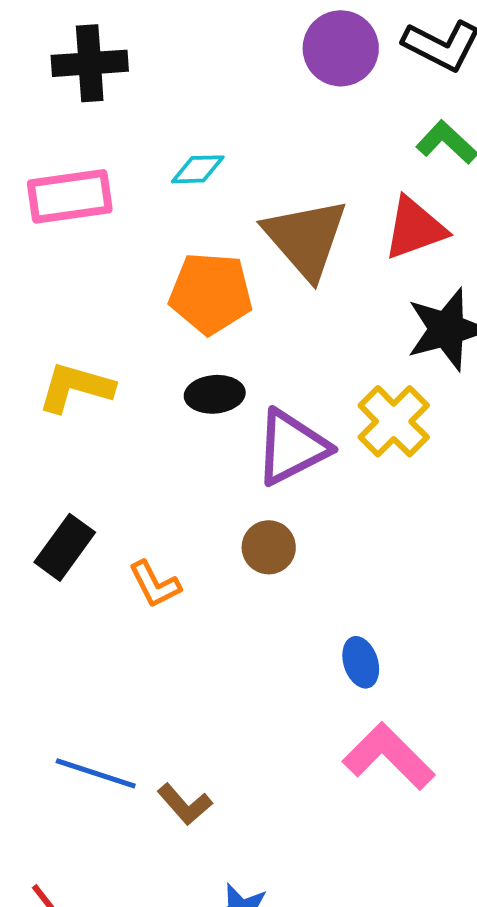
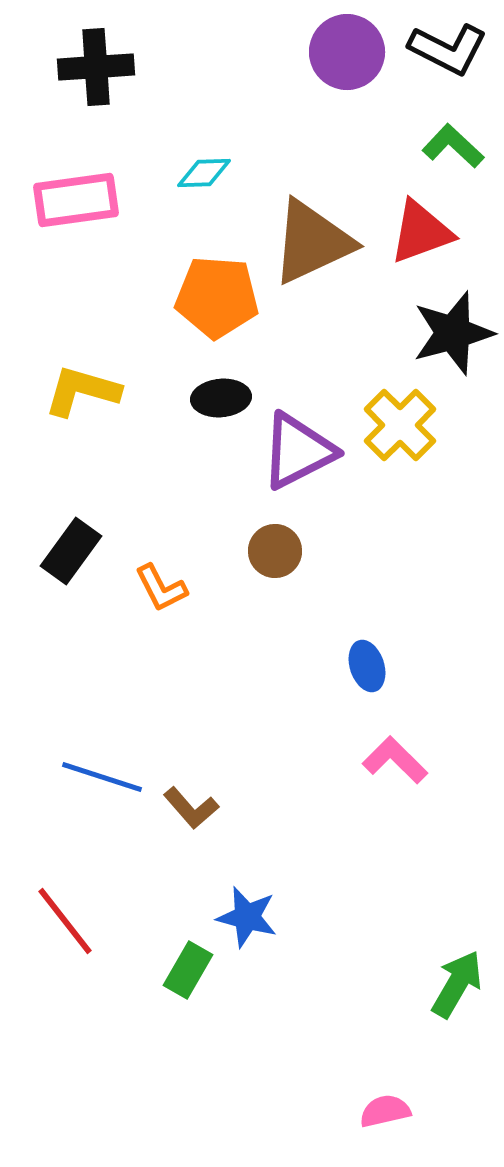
brown triangle: (306, 238) -> (312, 242), turned 46
pink L-shape: (389, 756) -> (395, 760), size x0.7

